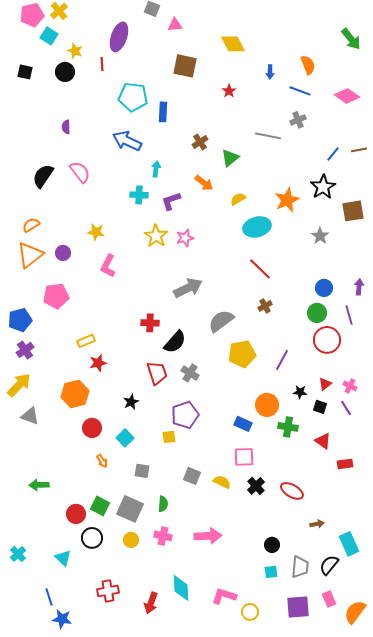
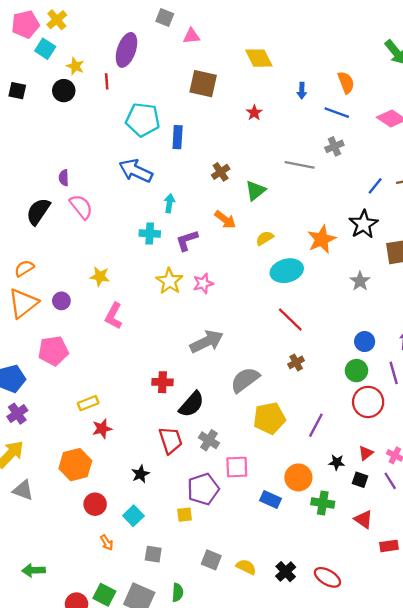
purple semicircle: (66, 127) -> (64, 178), moved
pink square: (244, 457) -> (237, 467), moved

